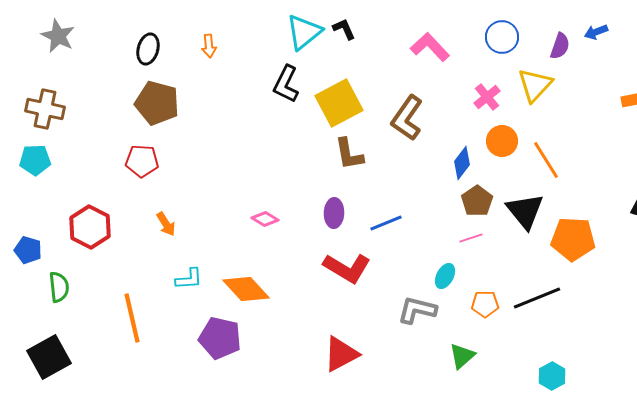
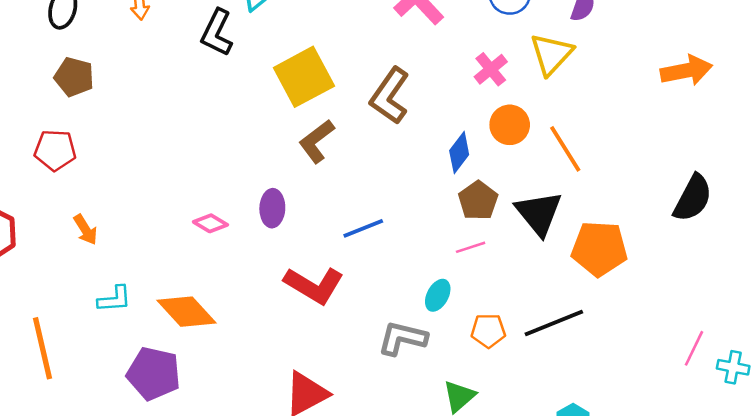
black L-shape: (286, 84) -> (217, 33), moved
brown pentagon: (157, 103) -> (74, 77), size x0.7
brown L-shape: (349, 154) -> (317, 141), turned 63
purple ellipse: (334, 213) -> (272, 208), moved

